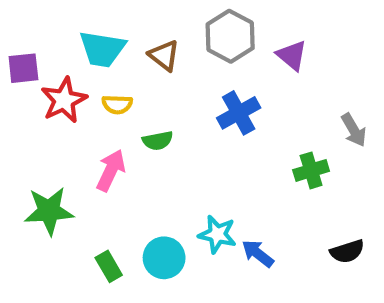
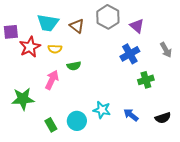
blue cross: (239, 113) -> (130, 54), moved
gray arrow: (354, 130) -> (166, 50), moved
blue arrow: (258, 254) -> (131, 115), moved

